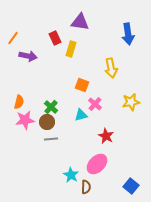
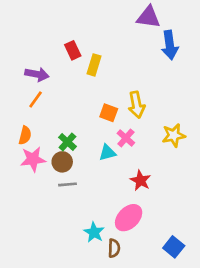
purple triangle: (80, 22) -> (148, 17), moved
orange line: (13, 38) -> (36, 99), moved
yellow arrow: (111, 68) -> (137, 105), moved

